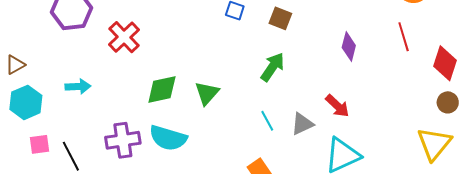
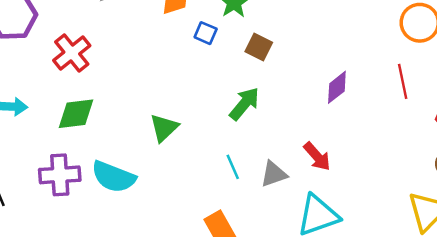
purple diamond: (349, 46) -> (337, 87), turned 32
green diamond: (162, 89) -> (76, 114), moved

